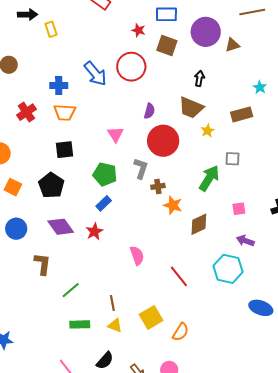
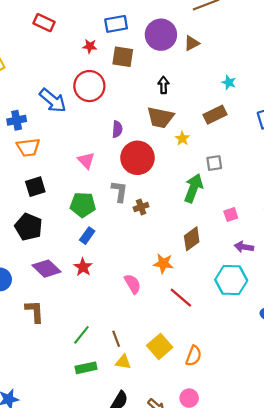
orange star: (173, 205) -> (163, 263), moved
green line: (71, 290) -> (81, 335), moved

